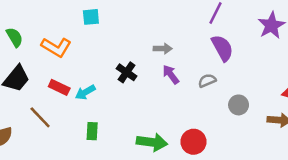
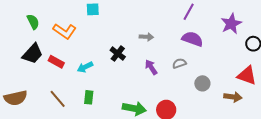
purple semicircle: (222, 48) -> (192, 39), turned -45
purple arrow: (171, 74) -> (151, 67), moved
red rectangle: (59, 87) -> (56, 62), moved
brown line: (40, 117) -> (58, 99), moved

